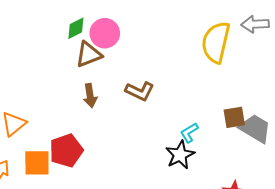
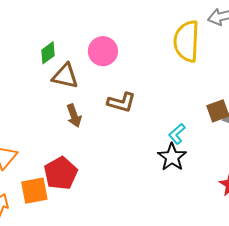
pink circle: (105, 33) -> (103, 51), moved
brown triangle: (89, 54) -> (65, 76), turned 44

